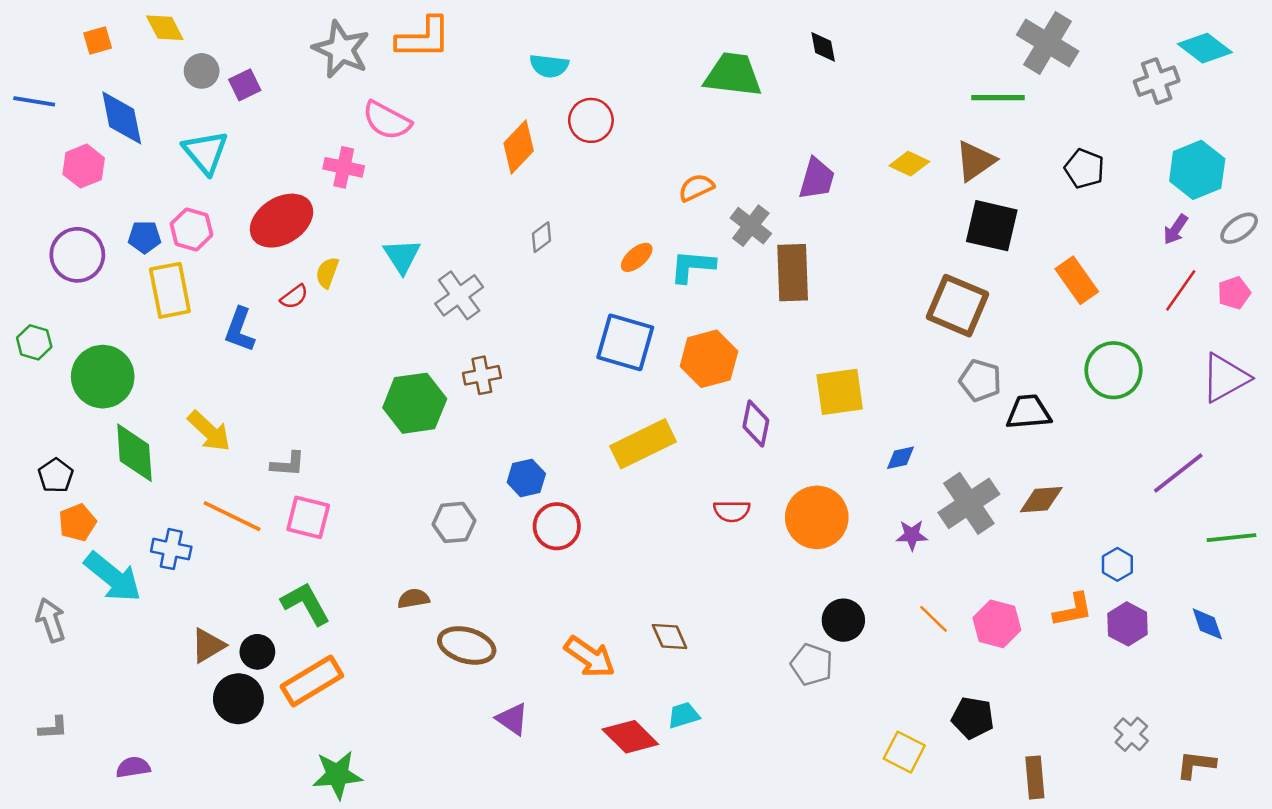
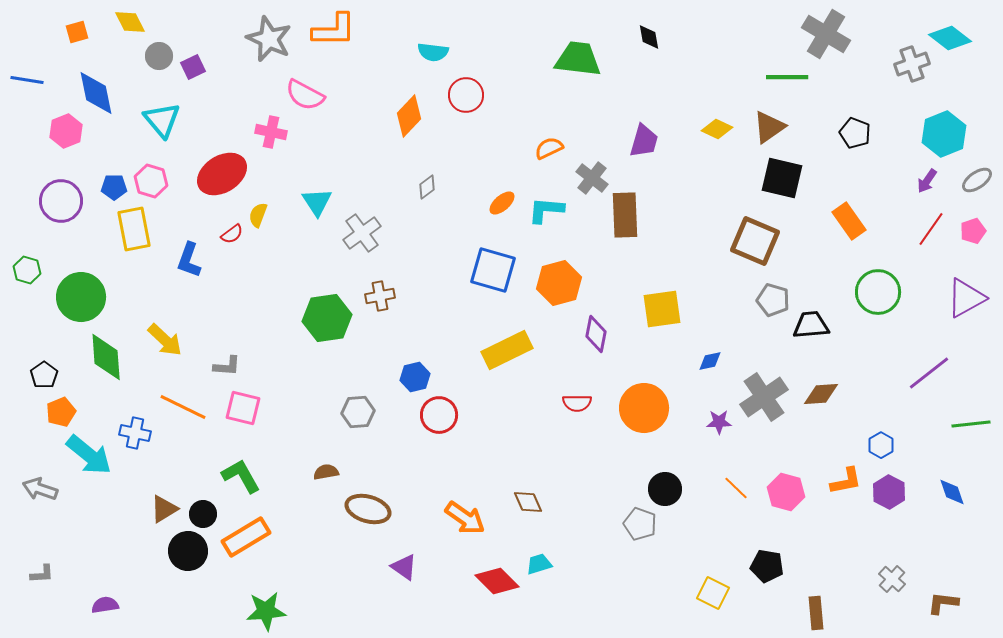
gray arrow: (51, 620) -> (40, 489), turned -52

